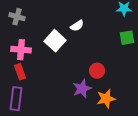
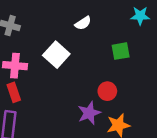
white semicircle: (77, 26) -> (83, 23), moved
green square: (127, 38) -> (121, 51), moved

